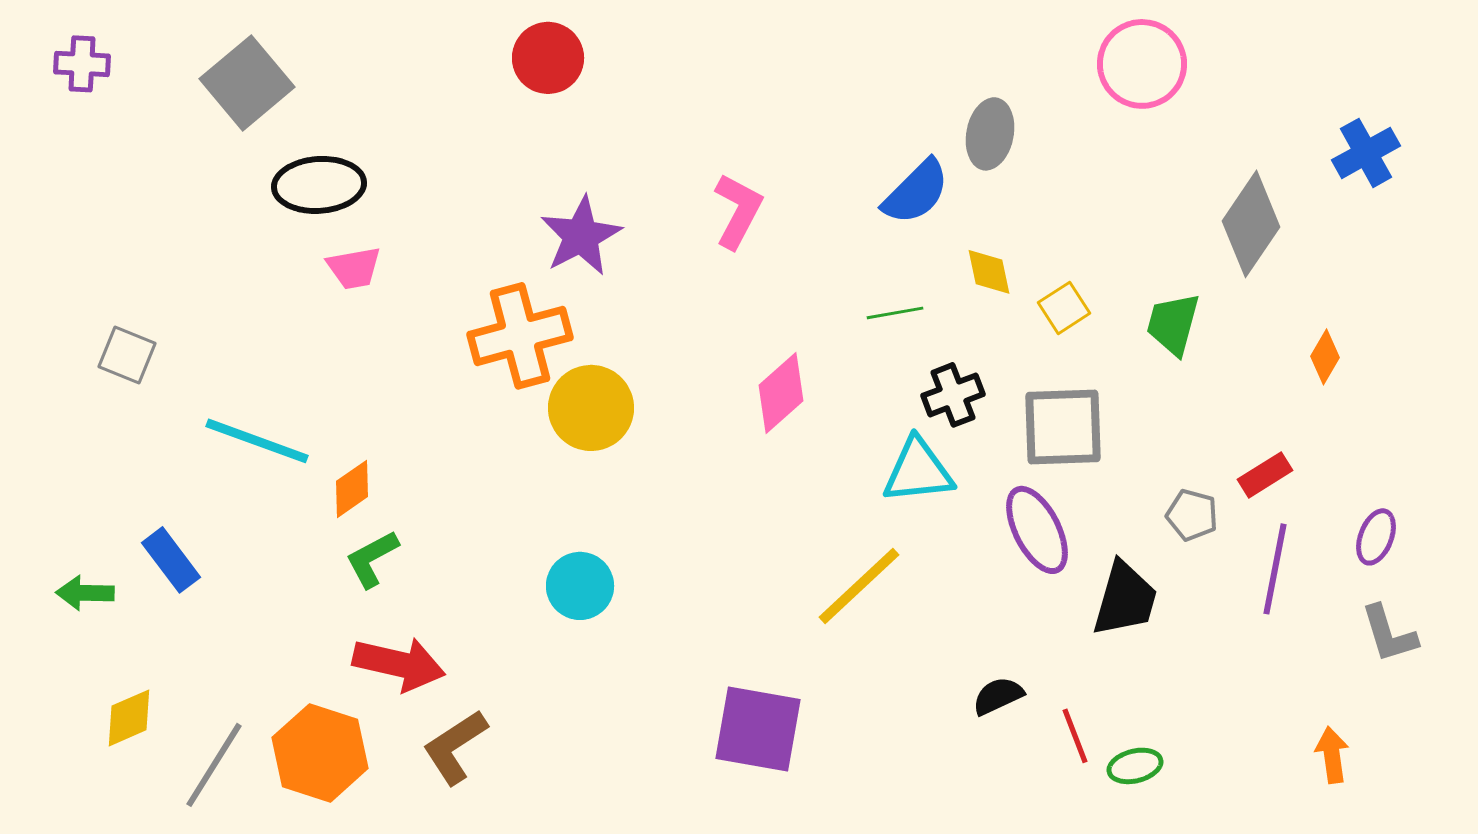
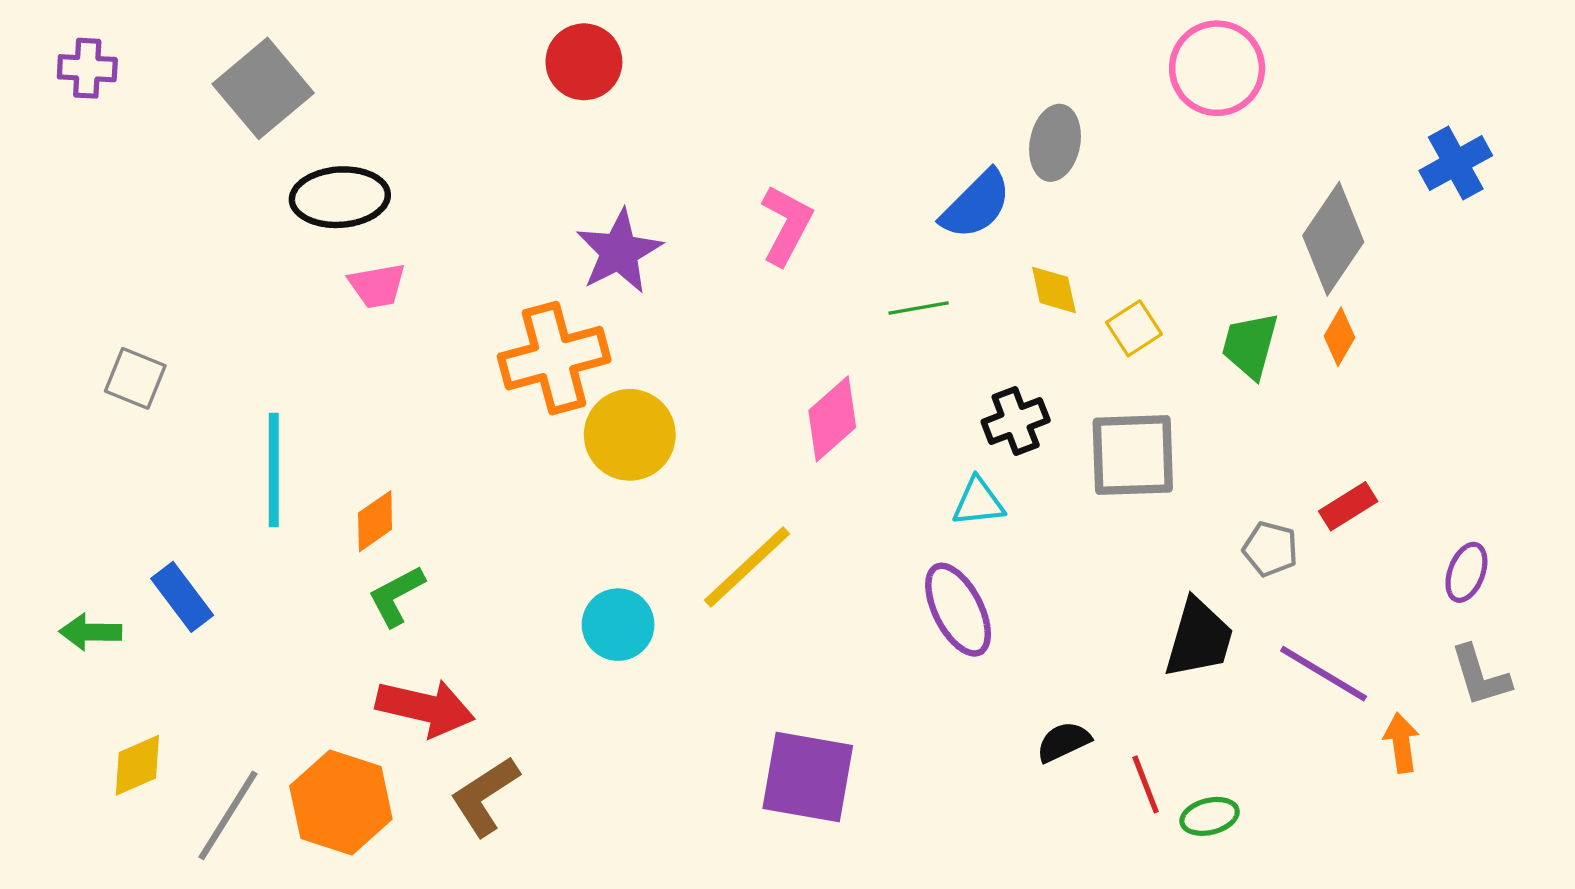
green line: (895, 313) -> (919, 308), moved
orange diamond: (1325, 357) -> (1340, 337), moved
cyan line: (257, 441) -> (274, 470), turned 70
cyan triangle: (918, 471) -> (978, 502), size x0.7
purple ellipse: (1037, 530) -> (958, 610), moved
purple line: (1275, 569) -> (1324, 674), moved, turned -70
yellow line: (859, 586) -> (747, 567), moved
orange arrow: (1332, 755) -> (1401, 743), moved

